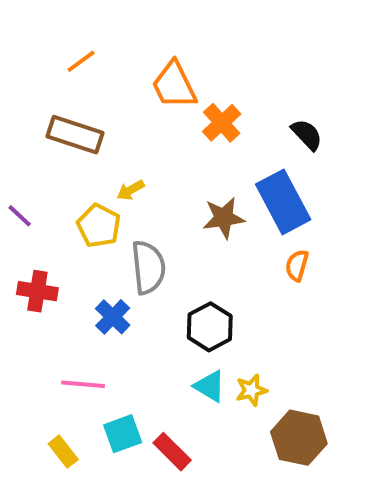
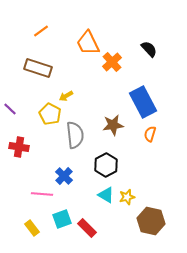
black semicircle: (307, 135) -> (149, 49), moved
brown star: (224, 218) -> (113, 125), moved
blue cross: (113, 317) -> (64, 176), moved

